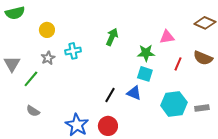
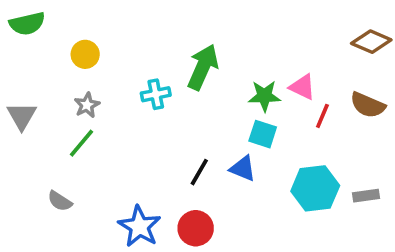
green arrow: (112, 37) -> (203, 67), size x1.4
pink triangle: (167, 37) -> (303, 87), moved, turned 35
cyan cross: (73, 51) -> (156, 94), moved
green line: (31, 79) -> (82, 143), moved

